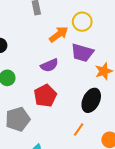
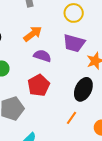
orange arrow: (59, 34) -> (33, 34), moved
purple semicircle: (49, 65) -> (42, 56), turned -138

